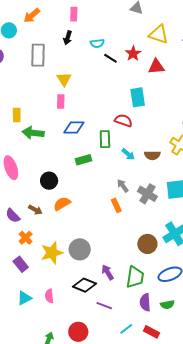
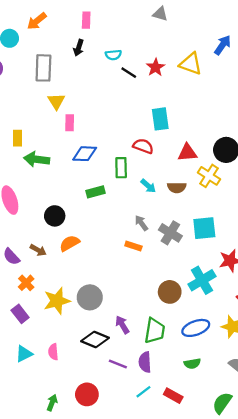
yellow triangle: (159, 34) -> (191, 64), moved
red triangle: (156, 67) -> (187, 153), moved
yellow triangle: (64, 79) -> (56, 101), moved
orange rectangle: (116, 205) -> (133, 246), turned -48
purple semicircle: (145, 302) -> (145, 362), moved

